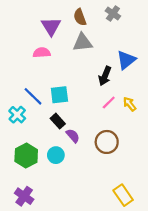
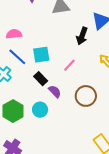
pink semicircle: (42, 53) -> (14, 34), moved
pink line: (109, 102) -> (69, 65), moved

